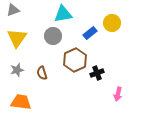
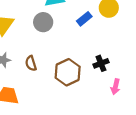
brown hexagon: (75, 60) -> (68, 72), moved
black cross: (97, 73) -> (101, 63), moved

